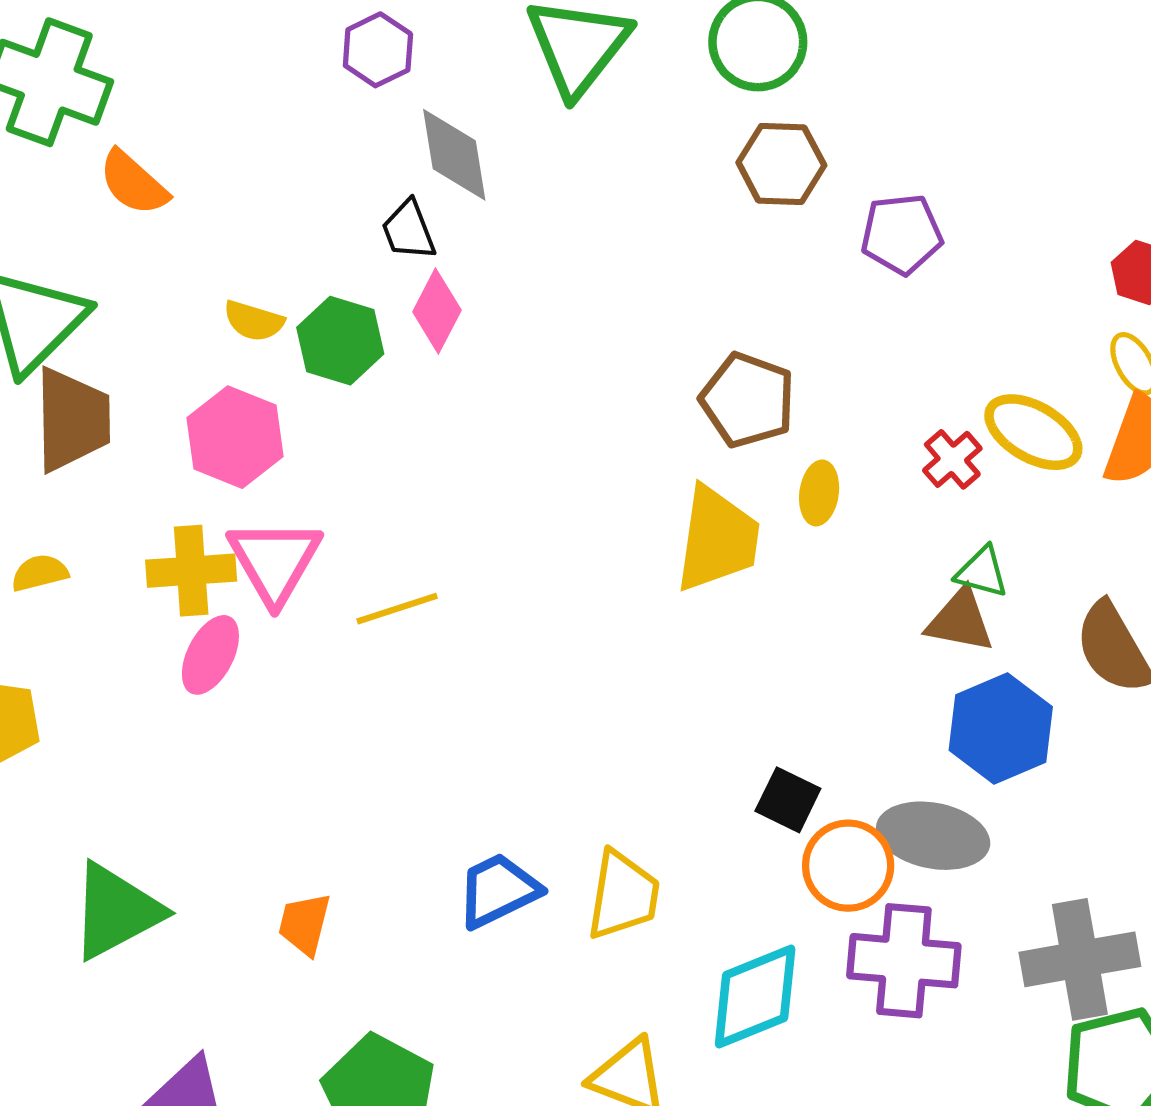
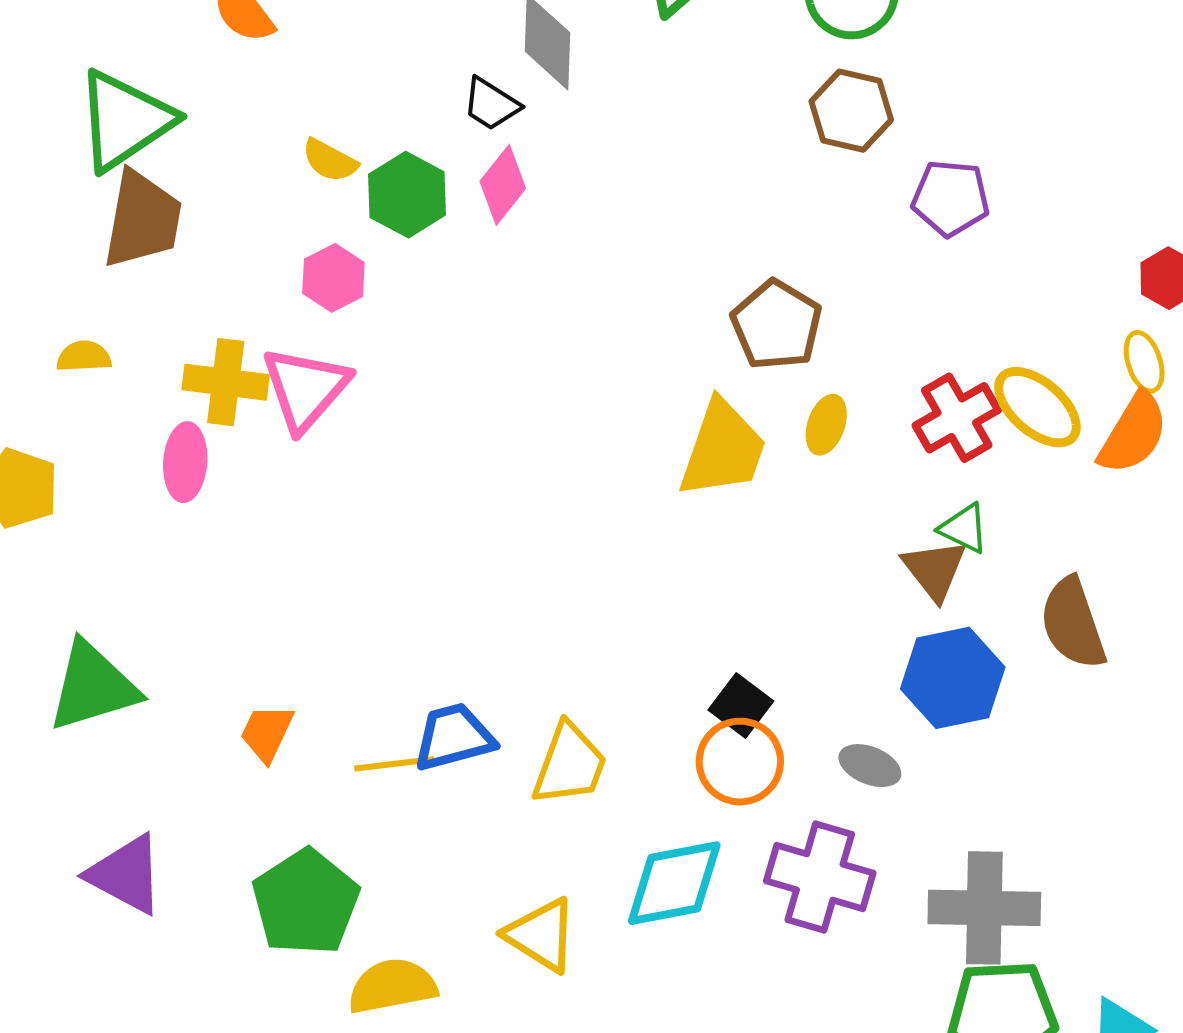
black trapezoid: (409, 230) -> (491, 104), turned -48
pink hexagon: (235, 437) -> (333, 278), moved, size x0.7
red cross: (952, 459) -> (957, 418), size x1.5
yellow line: (397, 609) -> (394, 764), moved
brown triangle: (960, 621) -> (935, 570), turned 30
pink ellipse: (210, 655) -> (185, 462), moved, turned -34
gray ellipse: (933, 836) -> (870, 766), size x0.6
orange circle: (848, 866) -> (740, 762), moved

